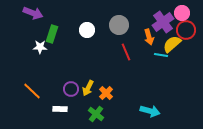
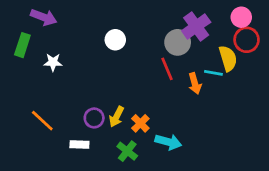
purple cross: (163, 22) -> (196, 26), moved
gray circle: (119, 25) -> (178, 42), moved
green rectangle: (52, 34) -> (22, 45), moved
orange arrow: (149, 37) -> (195, 84), moved
yellow semicircle: (172, 44) -> (228, 58), turned 114
cyan arrow: (150, 111) -> (168, 142), moved

